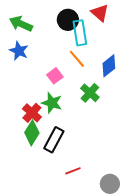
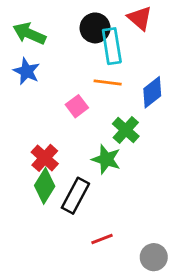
orange line: (77, 59) -> (108, 82), turned -42
green star: (52, 103) -> (106, 159), moved

